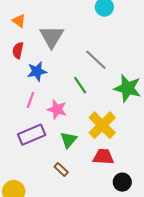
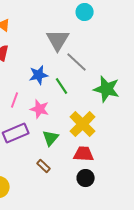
gray triangle: (52, 37) -> (58, 40), moved
blue star: (37, 71) -> (39, 75), moved
black circle: (122, 182) -> (86, 178), moved

